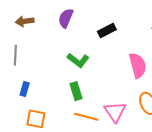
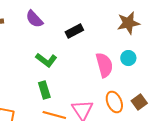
purple semicircle: (66, 18) -> (34, 19), turned -66

